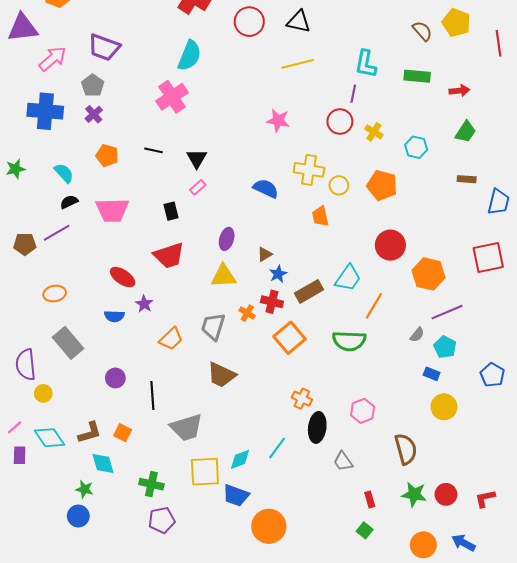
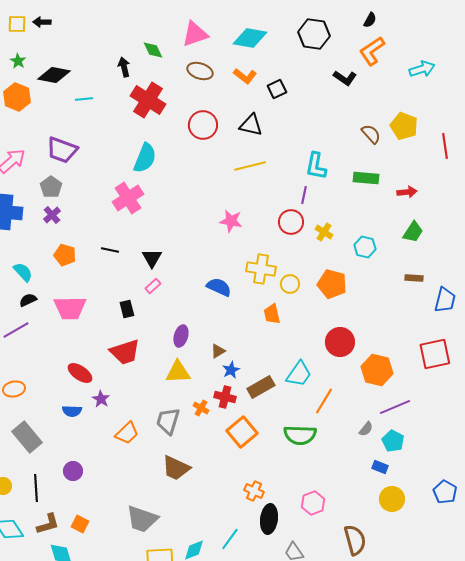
blue pentagon: (492, 375) -> (445, 492), moved
black line: (152, 395) -> (36, 488), moved
gray trapezoid: (186, 427) -> (142, 519), turned 36

